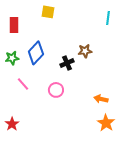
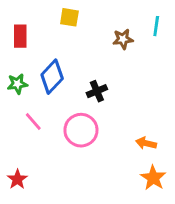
brown star: (85, 51) -> (123, 39), moved
pink circle: (56, 90) -> (81, 130), size x1.5

